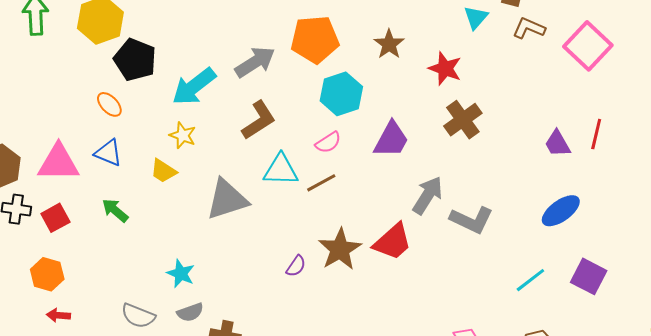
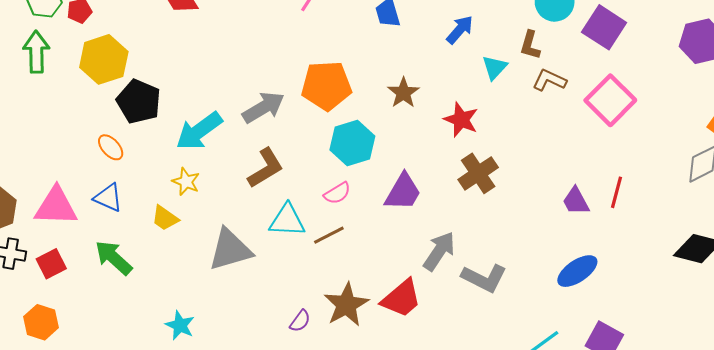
green arrow: (115, 210) -> (114, 258), size x1.4

